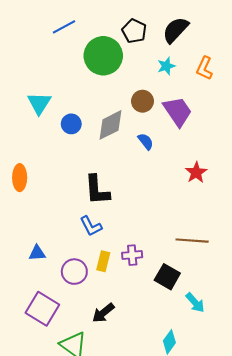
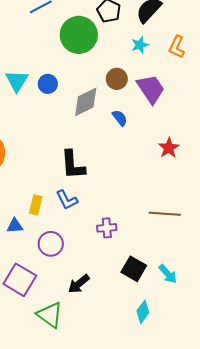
blue circle: (71, 124) -> (48, 84), moved
yellow rectangle: (103, 261) -> (36, 205), moved
black square: (167, 277) -> (134, 269), moved

